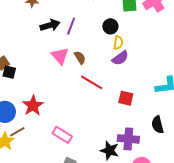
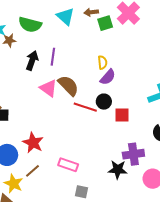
black arrow: (50, 25) -> (32, 60), turned -42
black circle: (110, 26) -> (104, 102), moved
brown semicircle: (80, 58) -> (68, 85), size x1.6
brown line: (17, 132) -> (33, 171), moved

